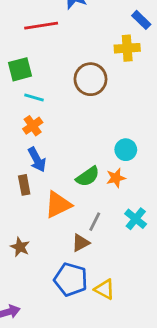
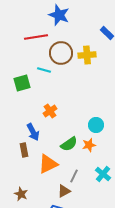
yellow cross: (127, 48) -> (87, 55), moved
green square: (20, 69) -> (22, 83), moved
brown circle: (91, 79) -> (61, 53), moved
cyan line: (34, 97) -> (44, 70), moved
orange cross: (33, 126) -> (50, 111), moved

